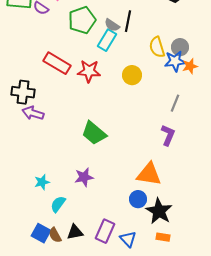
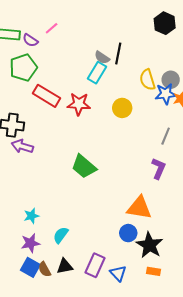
green pentagon: (82, 20) -> (23, 68), moved
purple star: (84, 177) -> (30, 243), moved
cyan semicircle: (58, 204) -> (61, 235), moved

